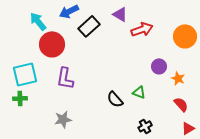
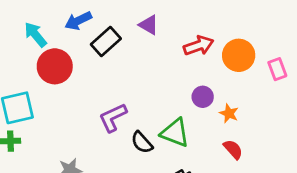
red arrow: (142, 29) -> (199, 46), moved
purple L-shape: (65, 78) -> (113, 118), moved, turned 55
green triangle: (139, 92) -> (175, 133), size x1.6

